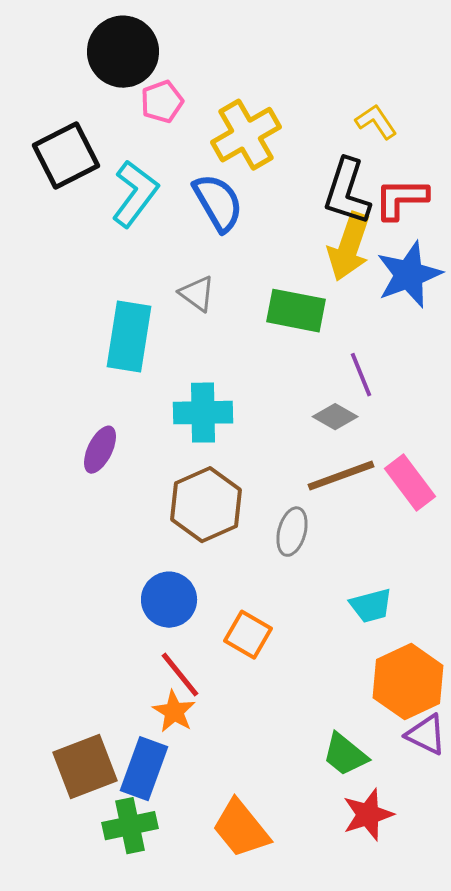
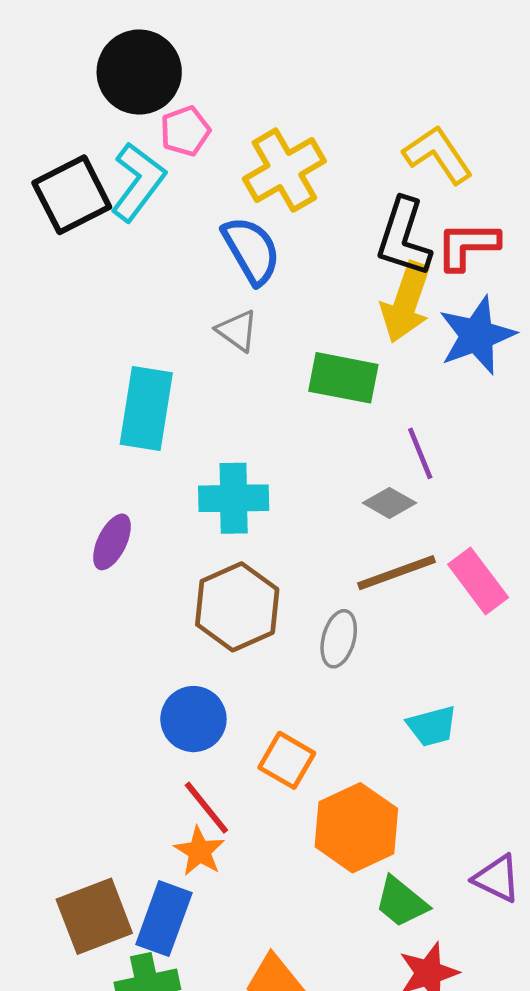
yellow L-shape: (376, 122) -> (438, 155), size x1.4
cyan L-shape: (135, 194) -> (138, 182), moved
gray triangle: (197, 294) -> (237, 331), moved
orange hexagon: (408, 682) -> (356, 828), moved

